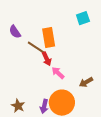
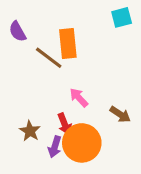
red arrow: (47, 59) -> (64, 124), moved
brown arrow: (86, 82) -> (120, 114), turned -120
brown star: (18, 106) -> (30, 131), moved

